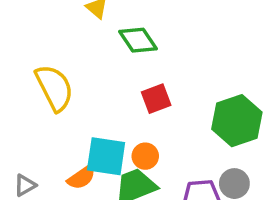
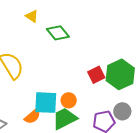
red square: (156, 99) -> (96, 75), moved

